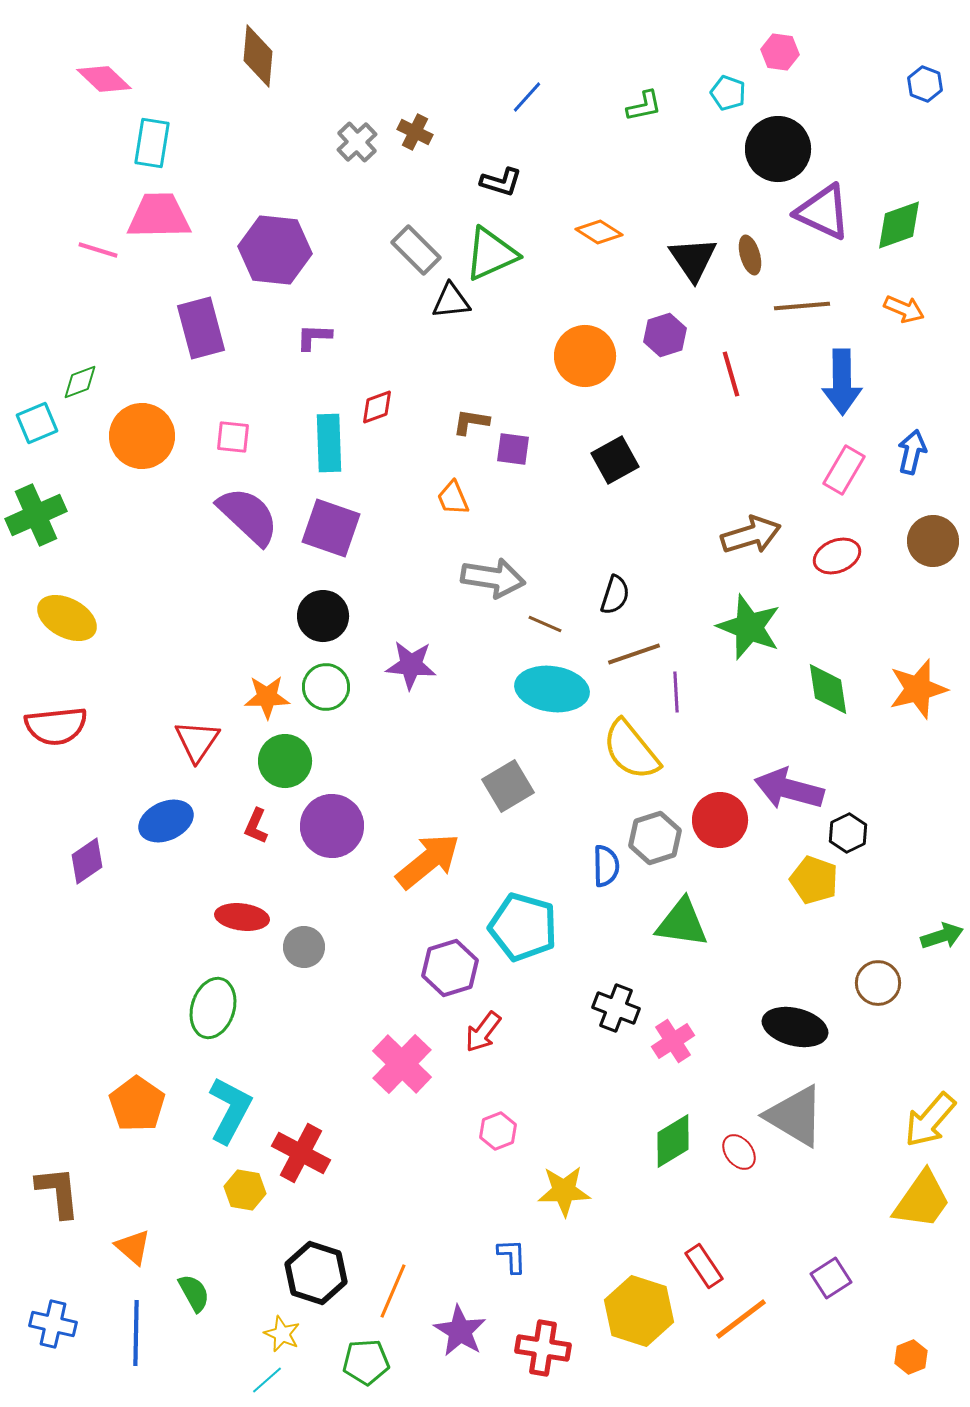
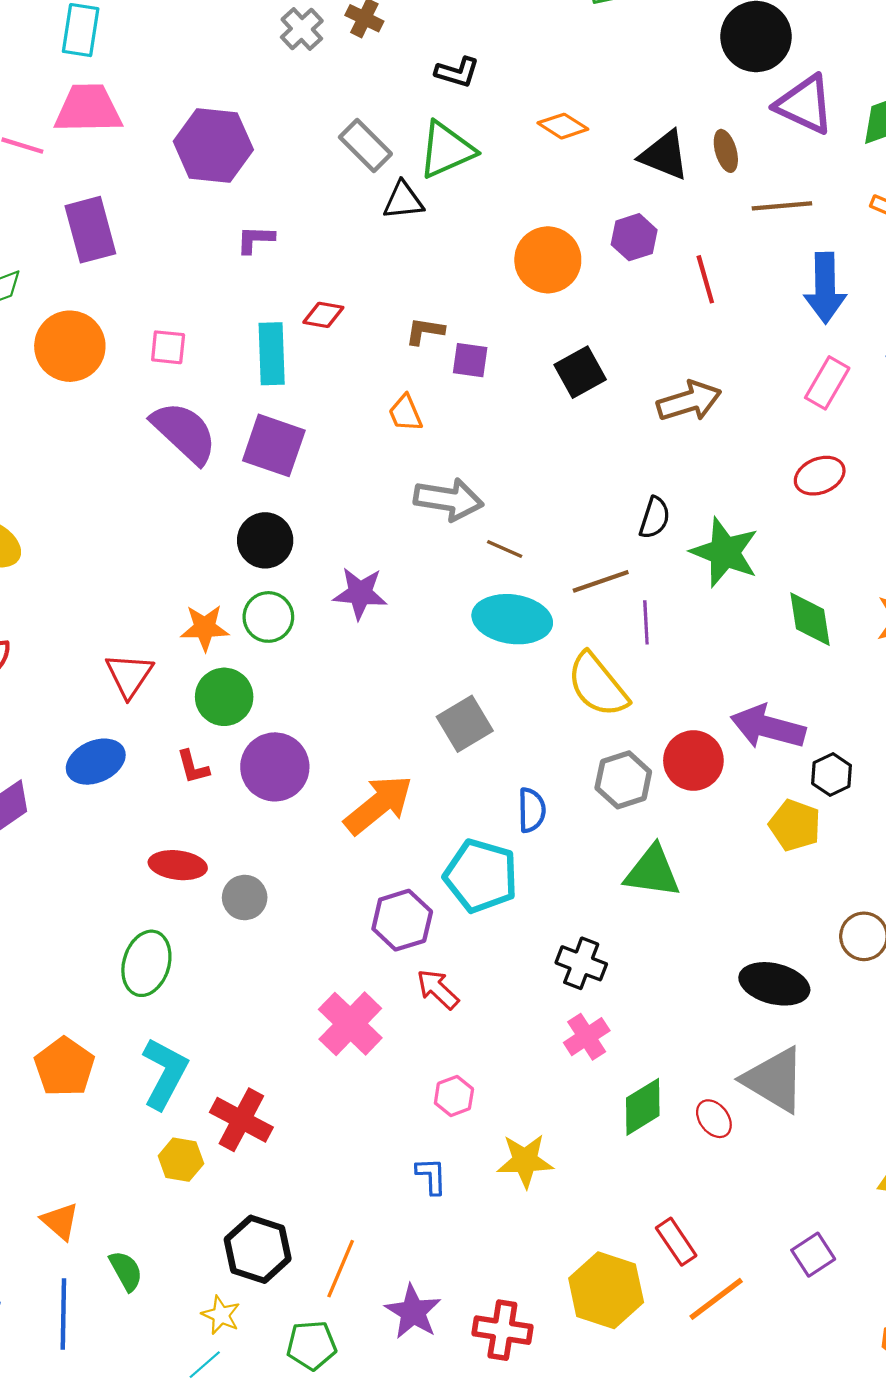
black triangle: (693, 259) -> (664, 155), turned -34
purple rectangle: (201, 328) -> (90, 230), moved
red diamond: (377, 407) -> (323, 315), turned 30
brown arrow: (751, 535) -> (689, 401), moved
black semicircle: (615, 595) -> (655, 518), moved
red L-shape: (256, 826) -> (193, 767), turned -39
blue semicircle: (606, 866) -> (532, 810), moved
red arrow: (483, 1032) -> (438, 989), turned 96
pink cross: (673, 1041) -> (587, 1037), moved
blue L-shape: (512, 1256) -> (431, 1176), moved

